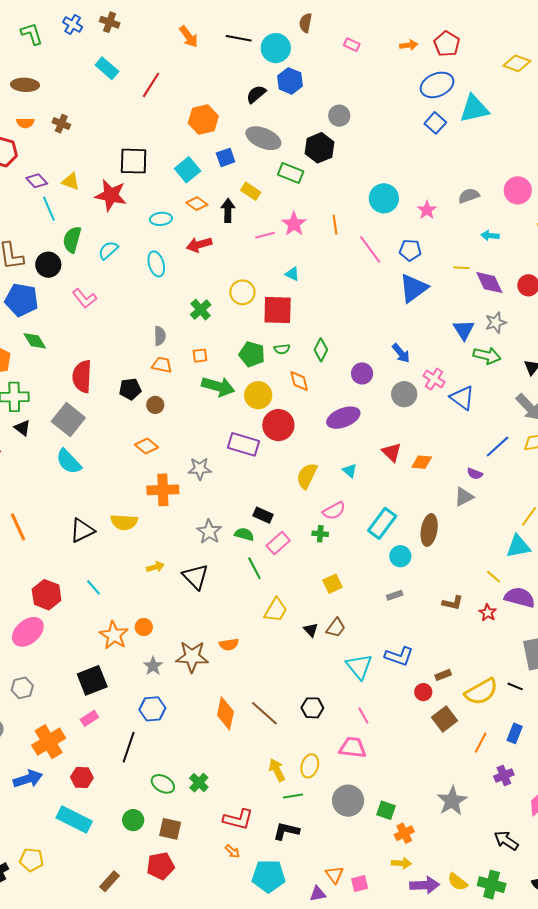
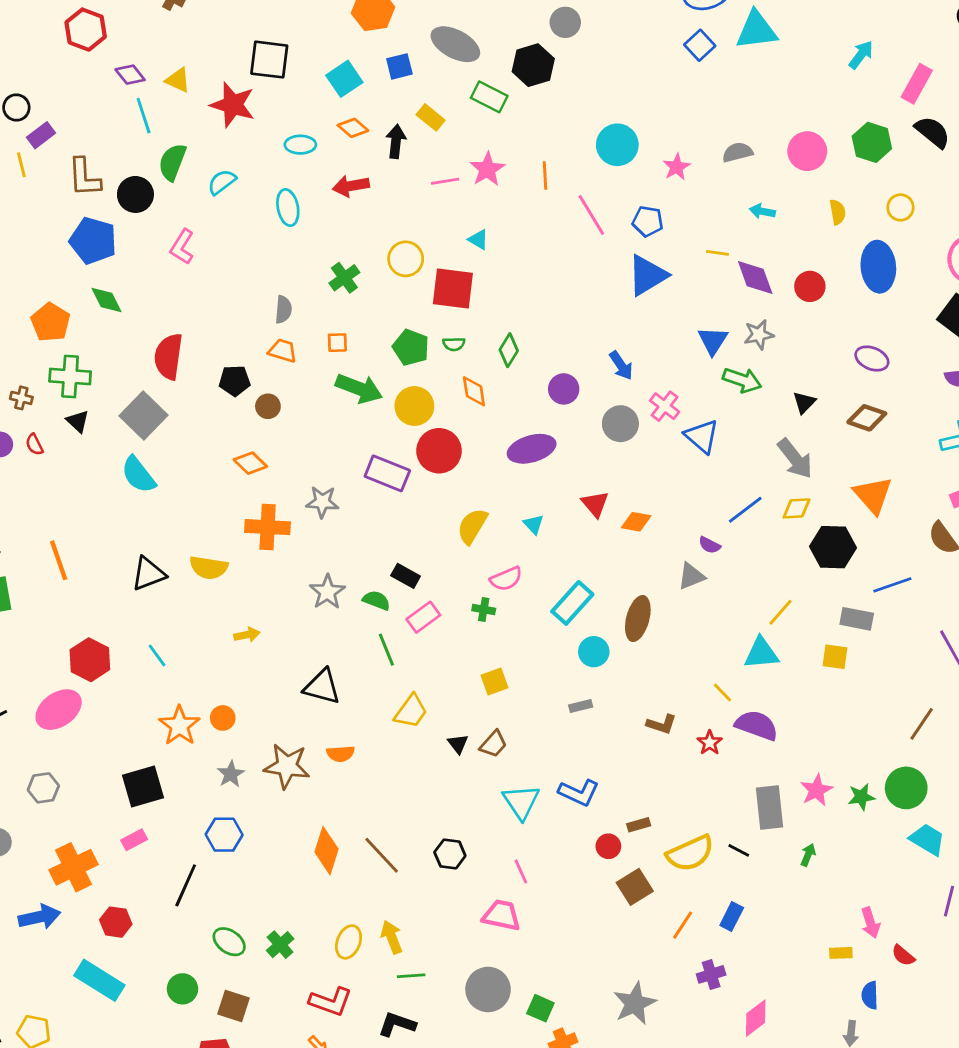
pink L-shape: (85, 298) -> (182, 247), turned 65
black triangle: (195, 577) -> (322, 687), moved, turned -36
yellow ellipse: (310, 766) -> (349, 942), moved

